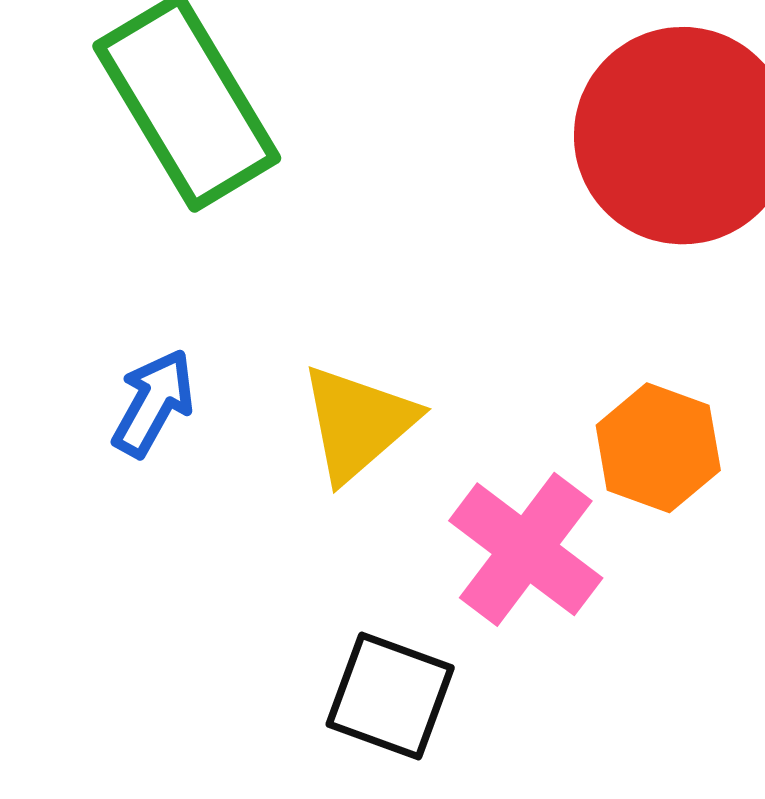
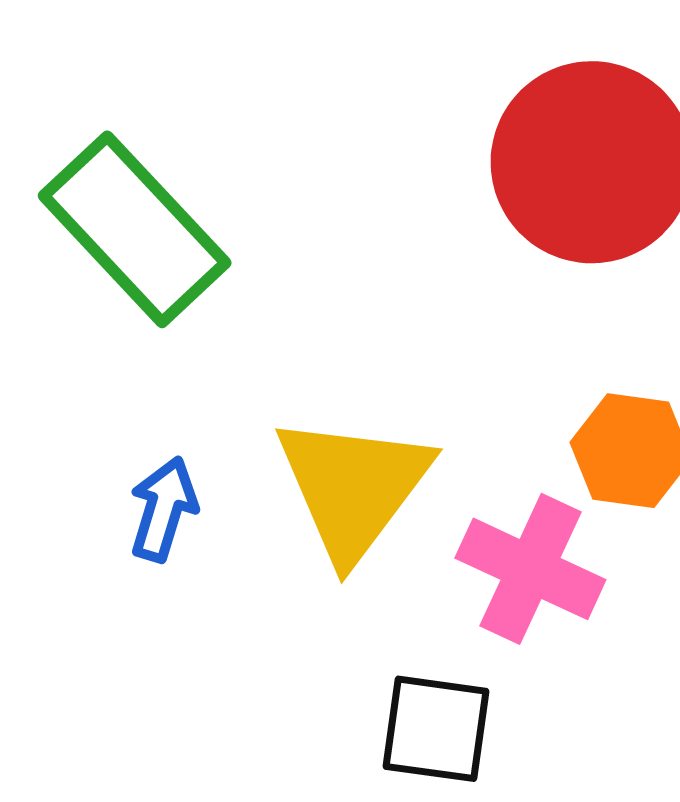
yellow triangle: (358, 423) -> (353, 487), size x1.4

